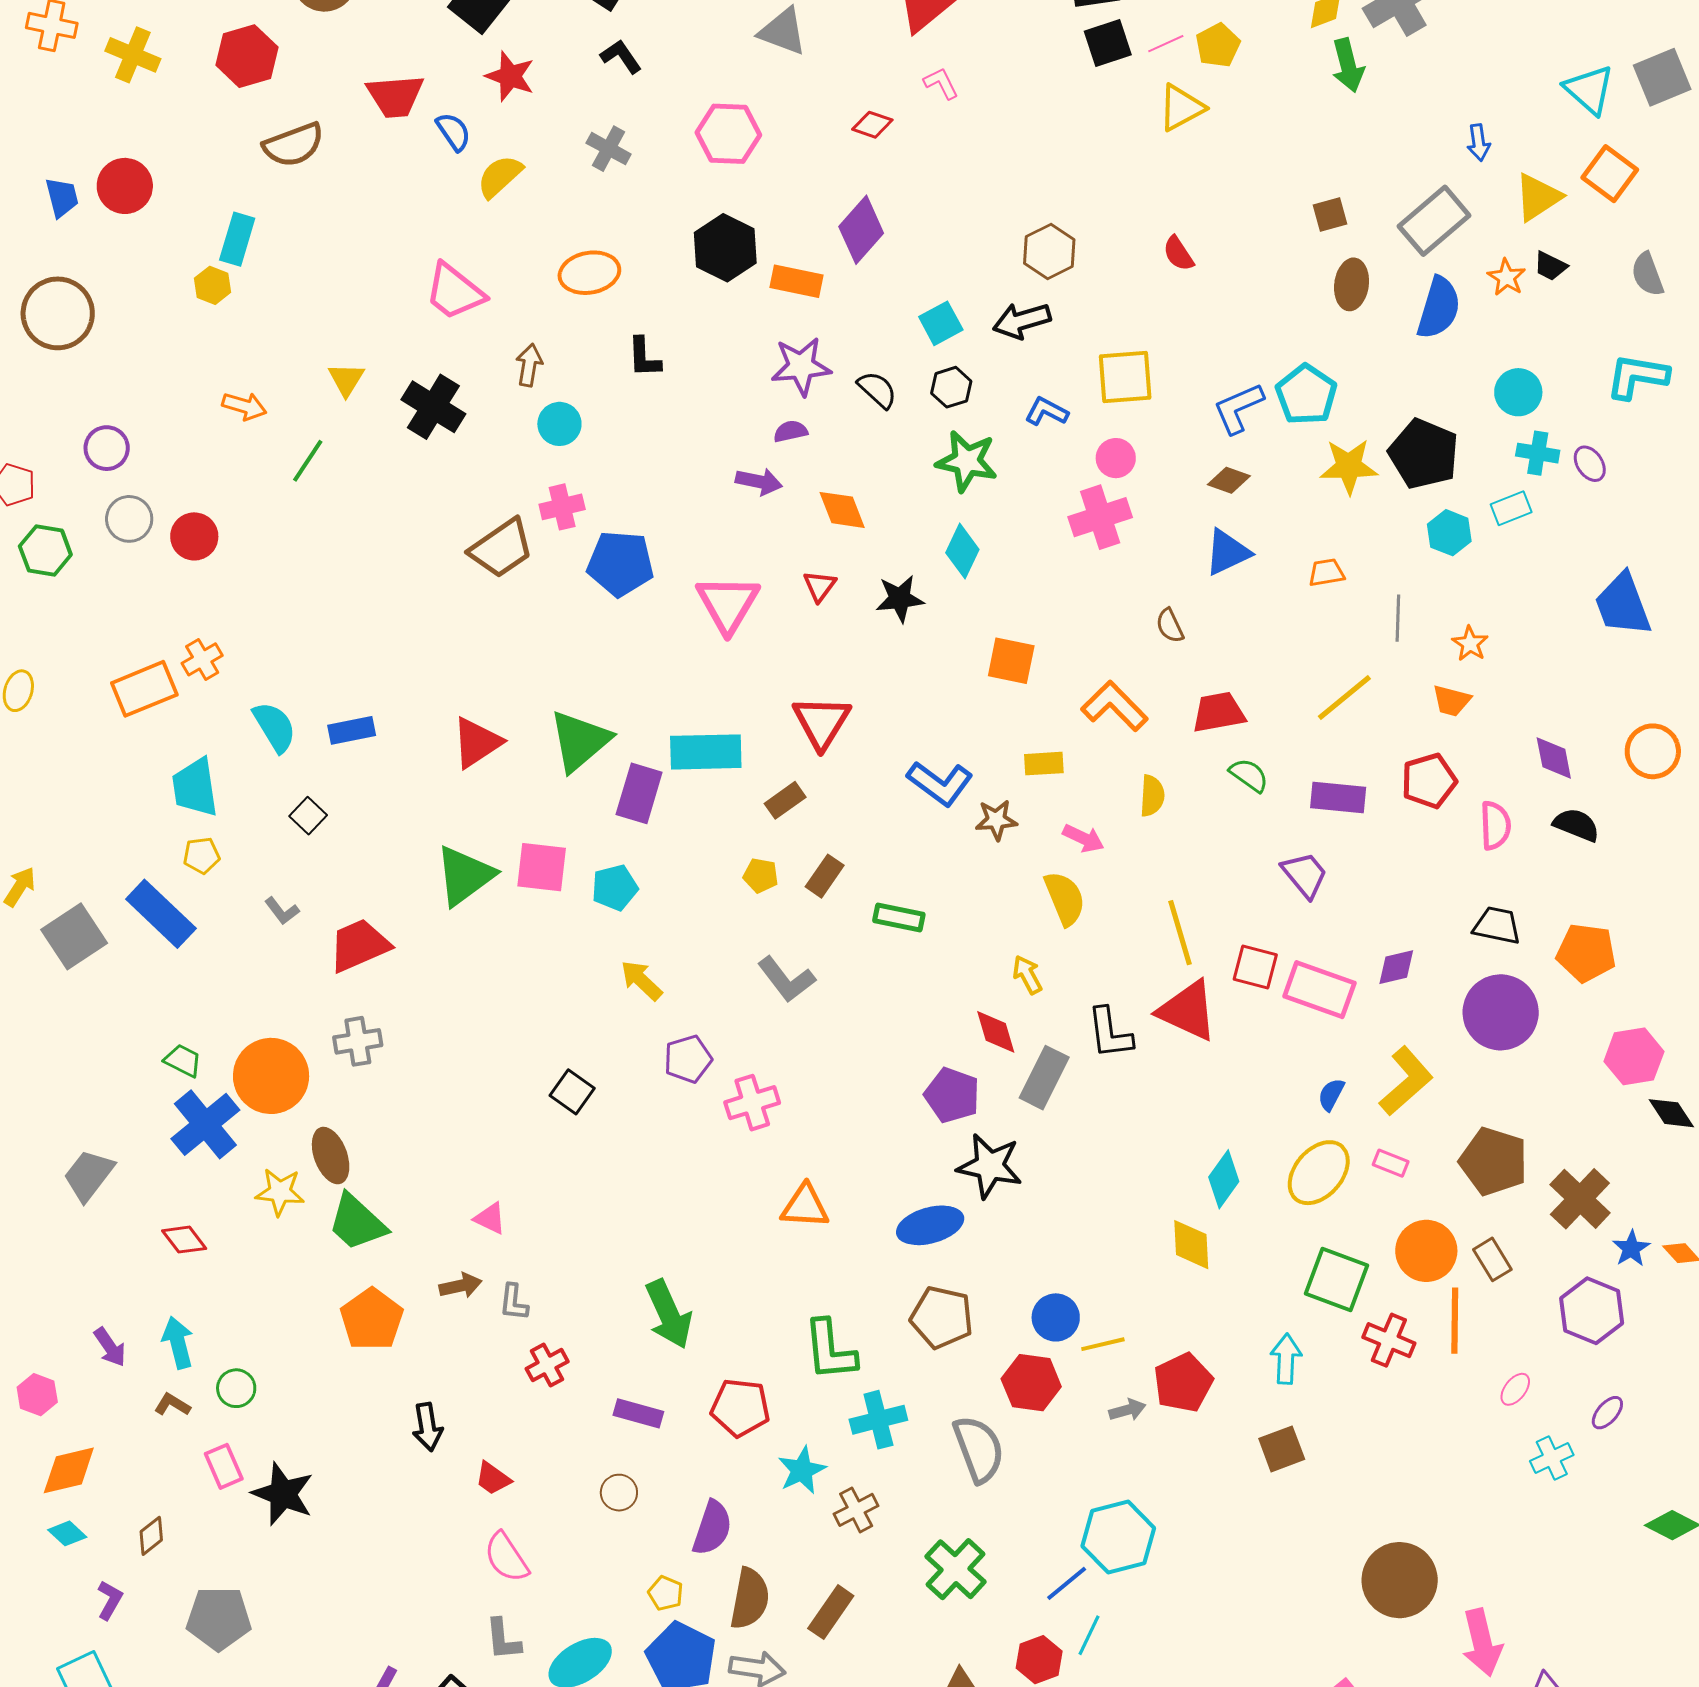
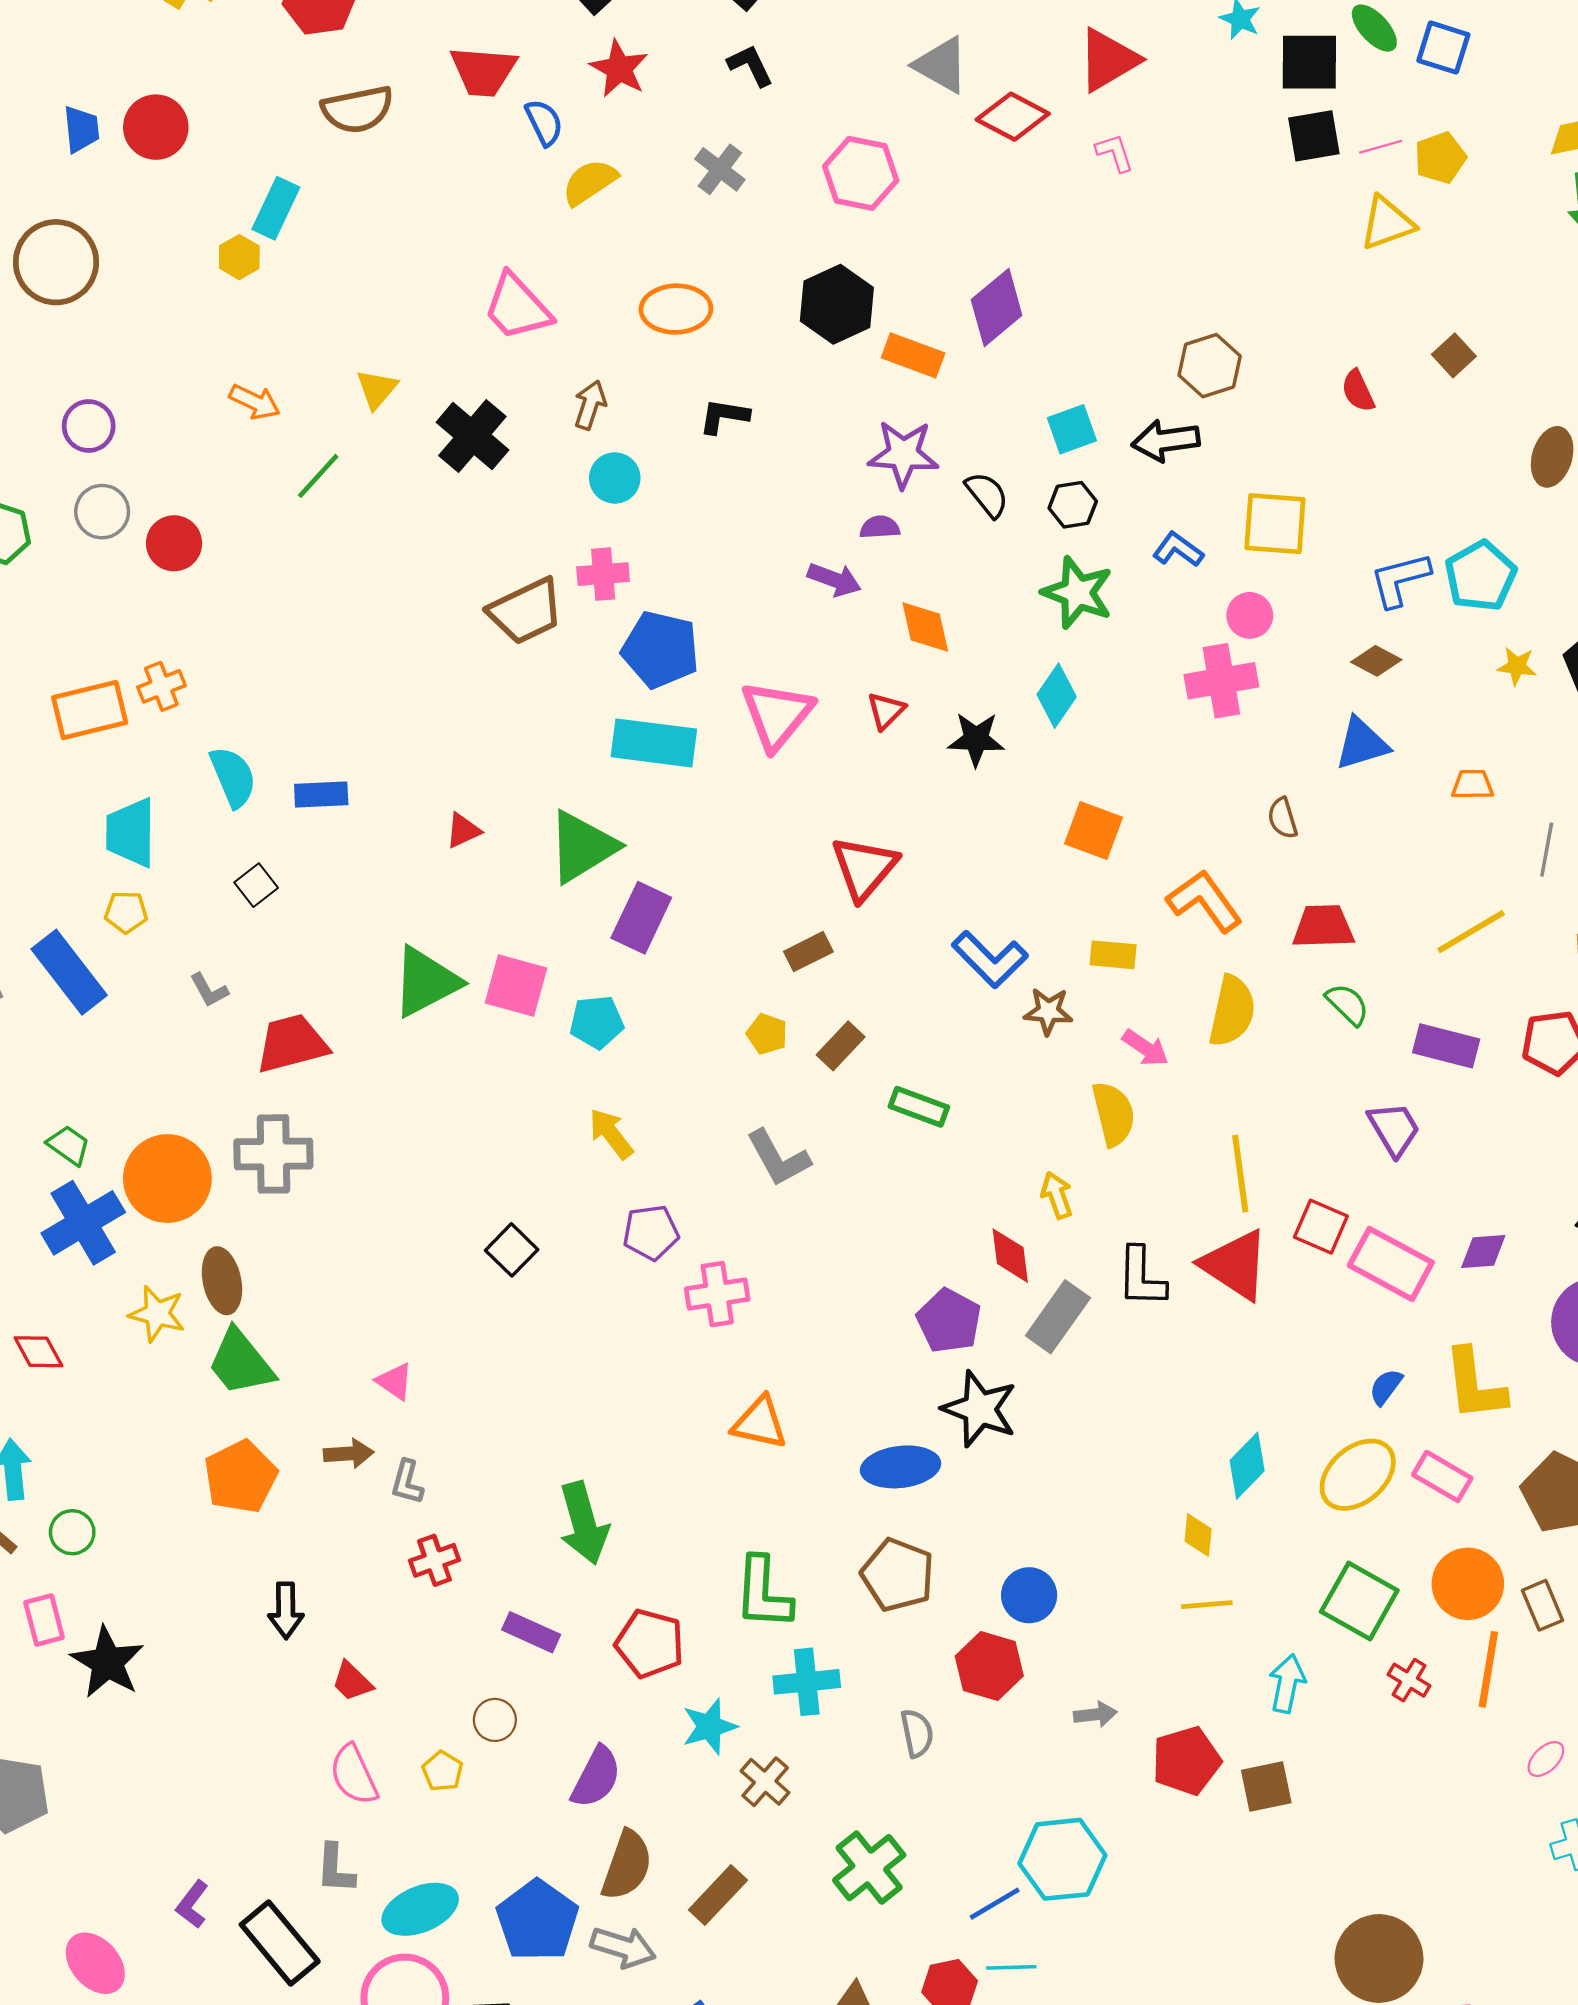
red diamond: (872, 125) -> (1013, 117), moved, size x1.5
brown square: (1330, 215) -> (1454, 355), moved, turned -36
black L-shape: (644, 357) -> (724, 416), turned 93
yellow star: (1349, 466) -> (1517, 666), size x0.6
red triangle: (477, 743) -> (463, 831), size x0.6
cyan rectangle: (706, 752) -> (654, 743), moved
yellow semicircle: (1152, 796) -> (1232, 1011), size x1.5
gray cross: (358, 1041) -> (273, 1154), size x1.4
yellow L-shape: (1406, 1081) -> (1475, 1385), turned 116
pink rectangle: (1391, 1163) -> (1442, 1476), size x1.4
yellow diamond: (1191, 1245) -> (1198, 1535), size x0.7
red cross: (1389, 1340) -> (1409, 1680), size x0.7
yellow line: (1103, 1344) -> (1207, 1605), moved
red pentagon: (1183, 1383) -> (1186, 1761), moved
gray semicircle: (979, 1449) -> (917, 1733), size x0.6
brown cross: (856, 1510) -> (765, 1782), turned -30
yellow pentagon: (666, 1593) -> (443, 1771), moved
cyan line: (1089, 1635) -> (1011, 1967), turned 54

